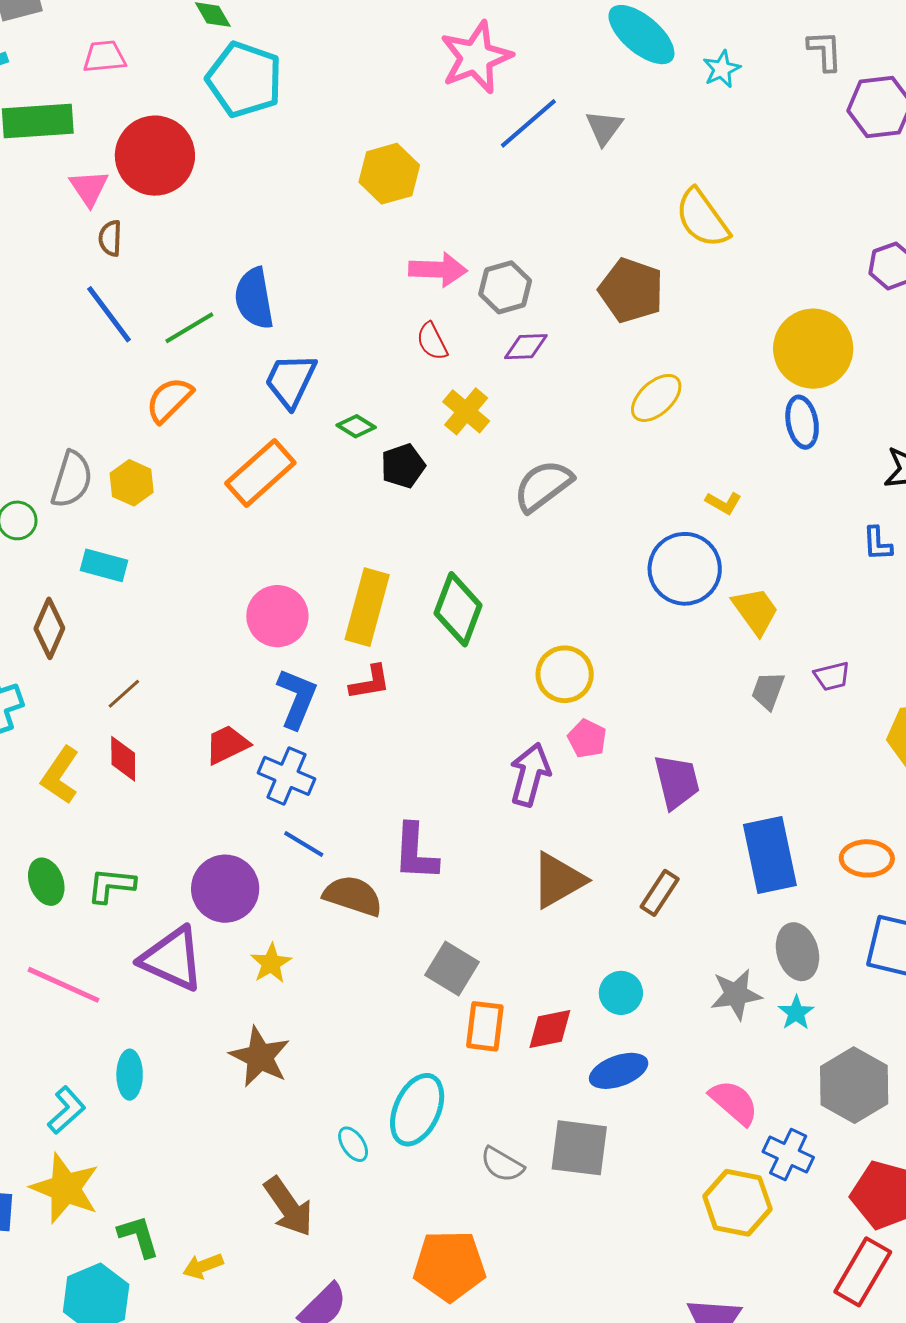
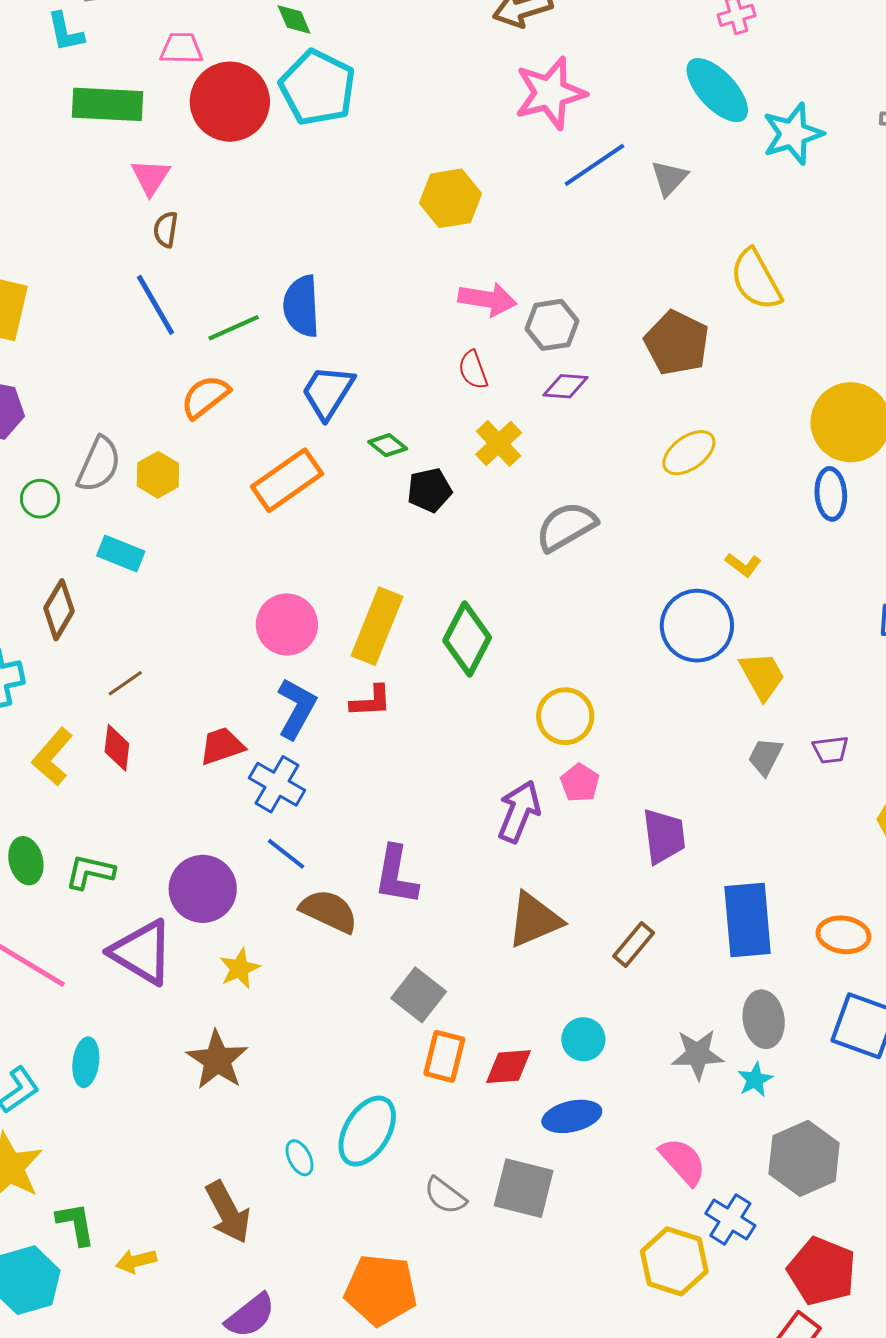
cyan star: (722, 69) -> (793, 134), size x1.6
red circle: (155, 156) -> (230, 102), moved

